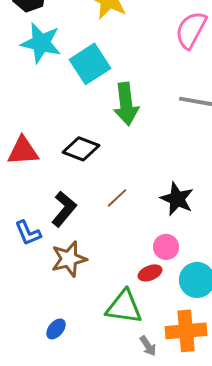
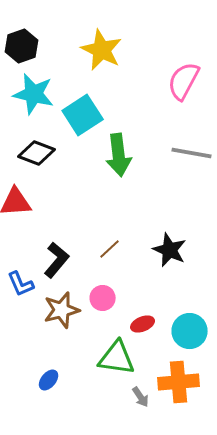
black diamond: (81, 149) -> (37, 153), moved
pink circle: (166, 247) -> (103, 298), moved

